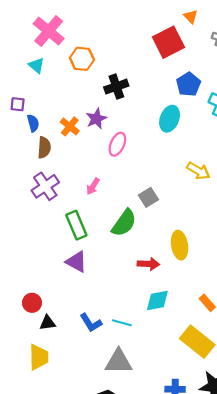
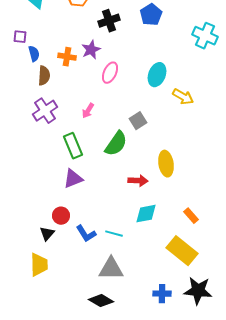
blue pentagon: (188, 84) -> (151, 15), moved
cyan ellipse: (170, 119) -> (157, 75), moved
orange cross: (70, 126) -> (67, 57), turned -30
purple triangle: (76, 262) -> (73, 179), turned -50
red circle: (32, 303) -> (61, 216), moved
black triangle: (48, 323) -> (47, 234), turned -42

